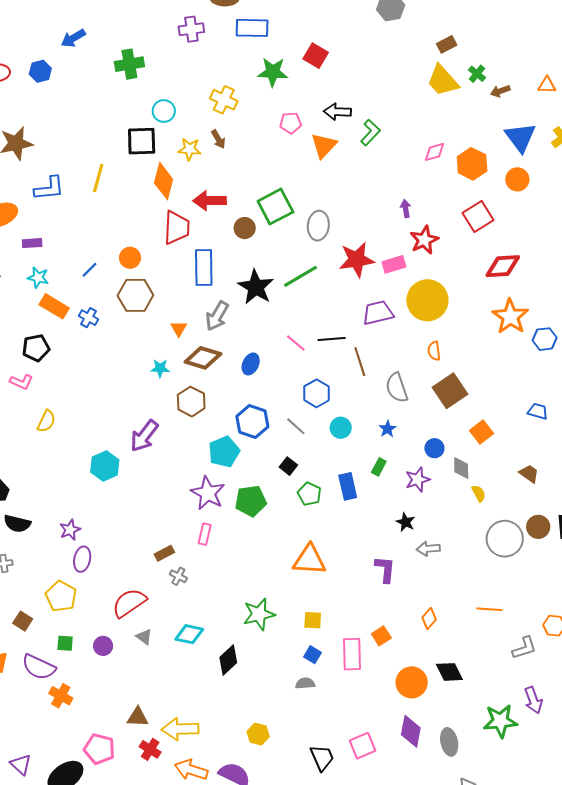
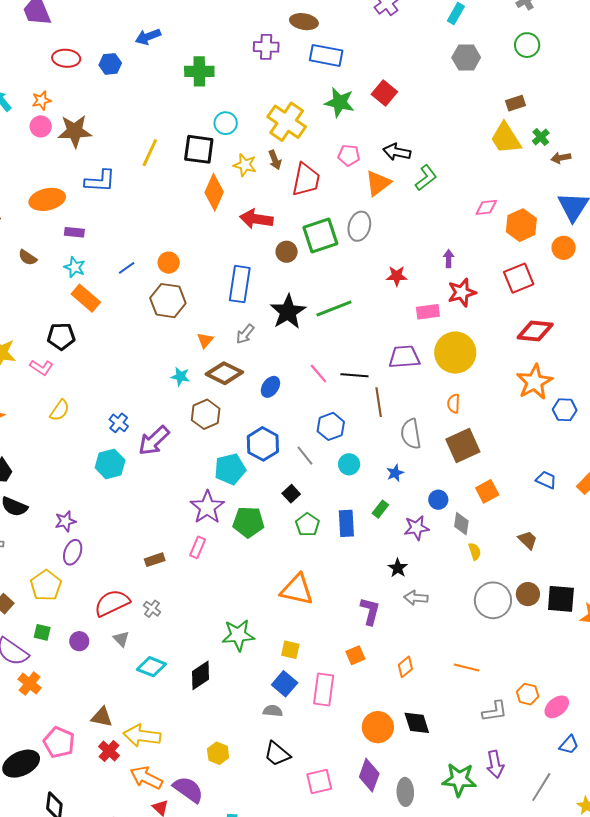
yellow cross: (224, 100) -> (287, 122), size x1.4
yellow line: (98, 178) -> (150, 153), moved
gray ellipse: (318, 226) -> (359, 226), moved
red trapezoid: (177, 228) -> (306, 180), moved
red star: (357, 260) -> (397, 276), moved, size x0.6
gray arrow: (217, 316) -> (245, 334), size x0.7
blue cross: (89, 318) -> (119, 423), moved
gray cross: (178, 576) -> (152, 609), moved
cyan diamond: (189, 634) -> (151, 667), moved
orange square: (381, 636) -> (355, 655), moved
blue square: (313, 655) -> (285, 684), size x1.4
black trapezoid: (322, 758) -> (277, 754), moved, turned 144

